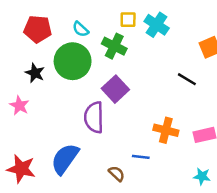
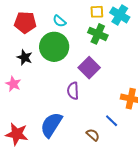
green cross: (114, 46) -> (98, 34), moved
purple semicircle: (94, 117) -> (73, 91), size x0.7
blue line: (141, 157) -> (112, 121), turned 40

